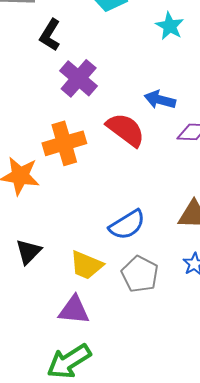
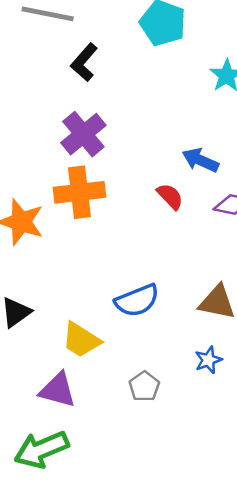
purple cross: (79, 78) -> (83, 134), moved
red semicircle: (126, 130) -> (170, 196), moved, size x0.6
gray pentagon: (140, 274) -> (144, 386), moved, size x0.7

